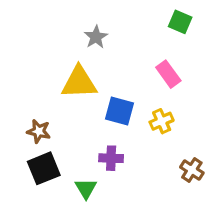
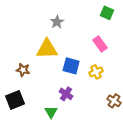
brown star: (39, 131) -> (23, 70), moved
purple cross: (111, 158) -> (66, 94), turned 32
black square: (44, 168) -> (15, 100), moved

